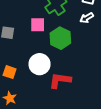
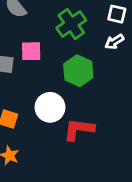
pink square: (38, 25) -> (31, 51), moved

